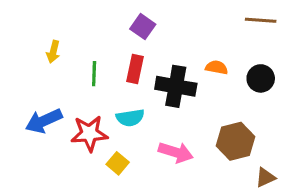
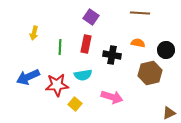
brown line: (261, 20) -> (140, 13), moved
black cross: (176, 86) -> (112, 55), size x0.7
brown hexagon: (236, 141) -> (150, 73), moved

